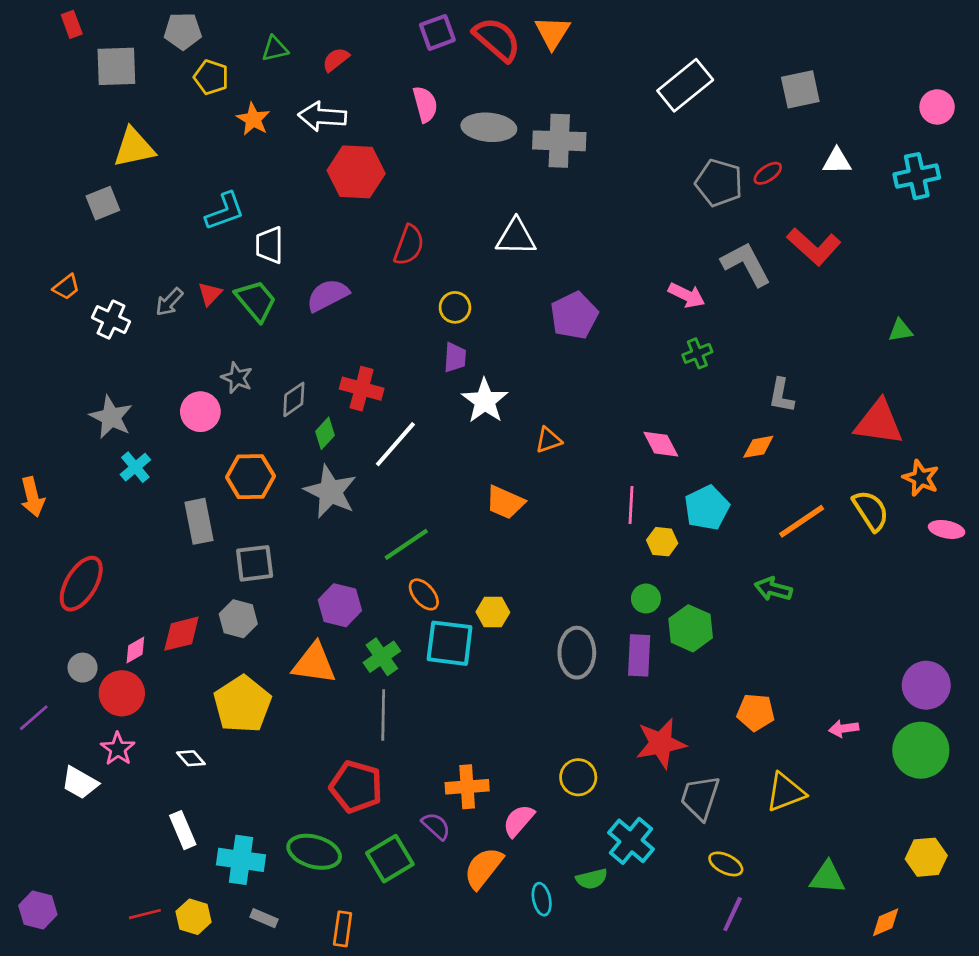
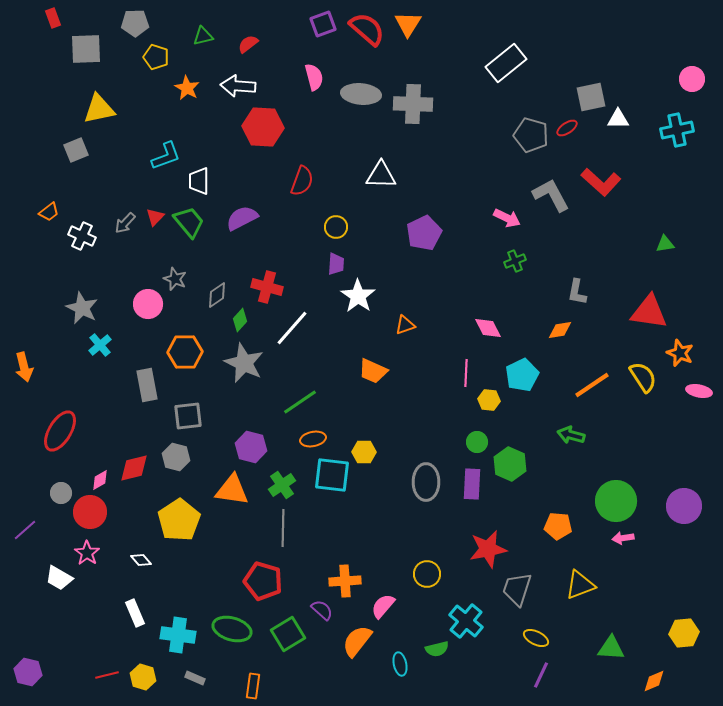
gray square: (800, 89) -> (591, 97), moved
orange ellipse: (424, 594) -> (313, 439), turned -60
green circle: (921, 750) -> (616, 501), moved

